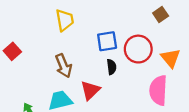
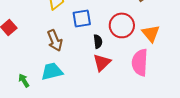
blue square: (107, 41) -> (82, 18), moved
red triangle: (90, 90) -> (102, 62), moved

